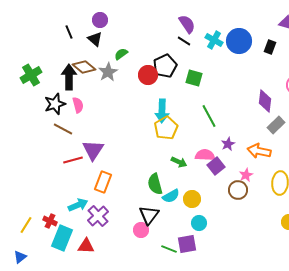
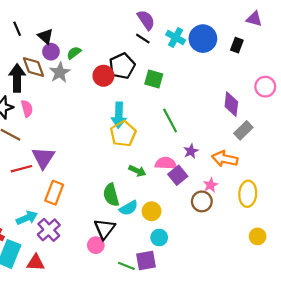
purple circle: (100, 20) -> (51, 52), moved
brown diamond: (84, 67) -> (33, 67), turned 30

